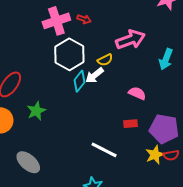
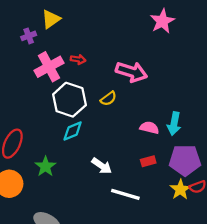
pink arrow: (130, 40) -> (131, 72), turned 48
cyan arrow: (166, 59) -> (174, 124), moved
white arrow: (94, 75) -> (102, 166), moved, turned -96
cyan diamond: (79, 81) -> (73, 131), moved, turned 40

